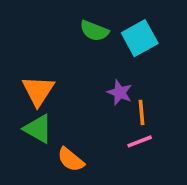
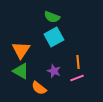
cyan square: (140, 38) -> (54, 37), moved
purple star: (120, 92) -> (54, 71), moved

